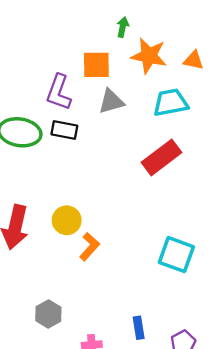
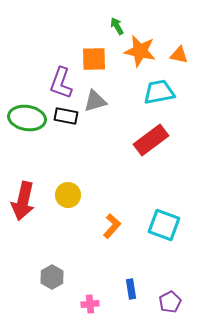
green arrow: (123, 27) -> (117, 26), turned -42
gray triangle: (111, 101) -> (95, 101), moved
orange L-shape: (90, 247) -> (112, 226), moved

